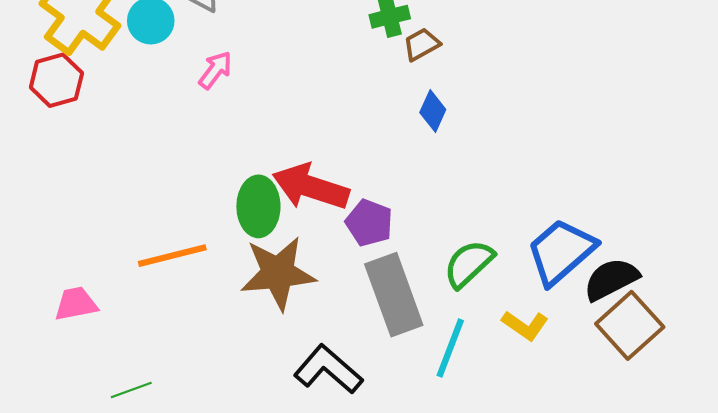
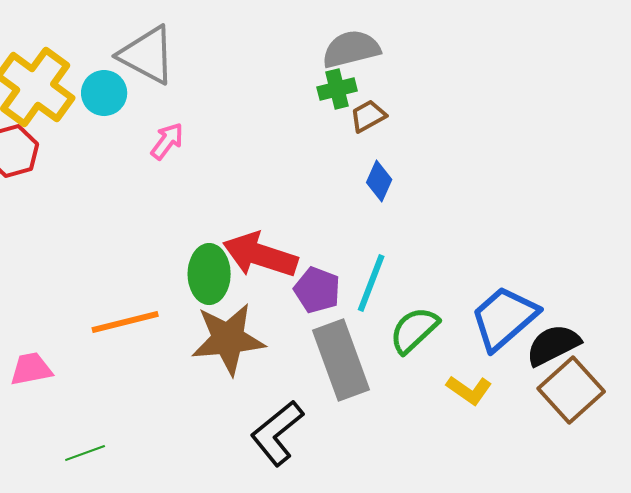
cyan line: (450, 348) -> (371, 283), moved
black L-shape: (328, 369) -> (277, 433), turned -80

